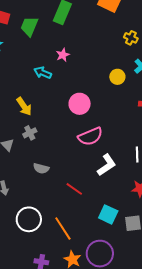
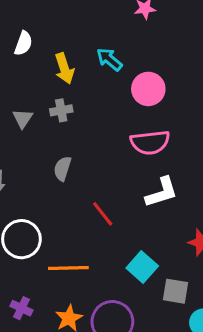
cyan arrow: (43, 73) -> (109, 59), moved
gray semicircle: (41, 168) -> (62, 169), turned 77
orange line: (63, 229) -> (68, 268), turned -75

